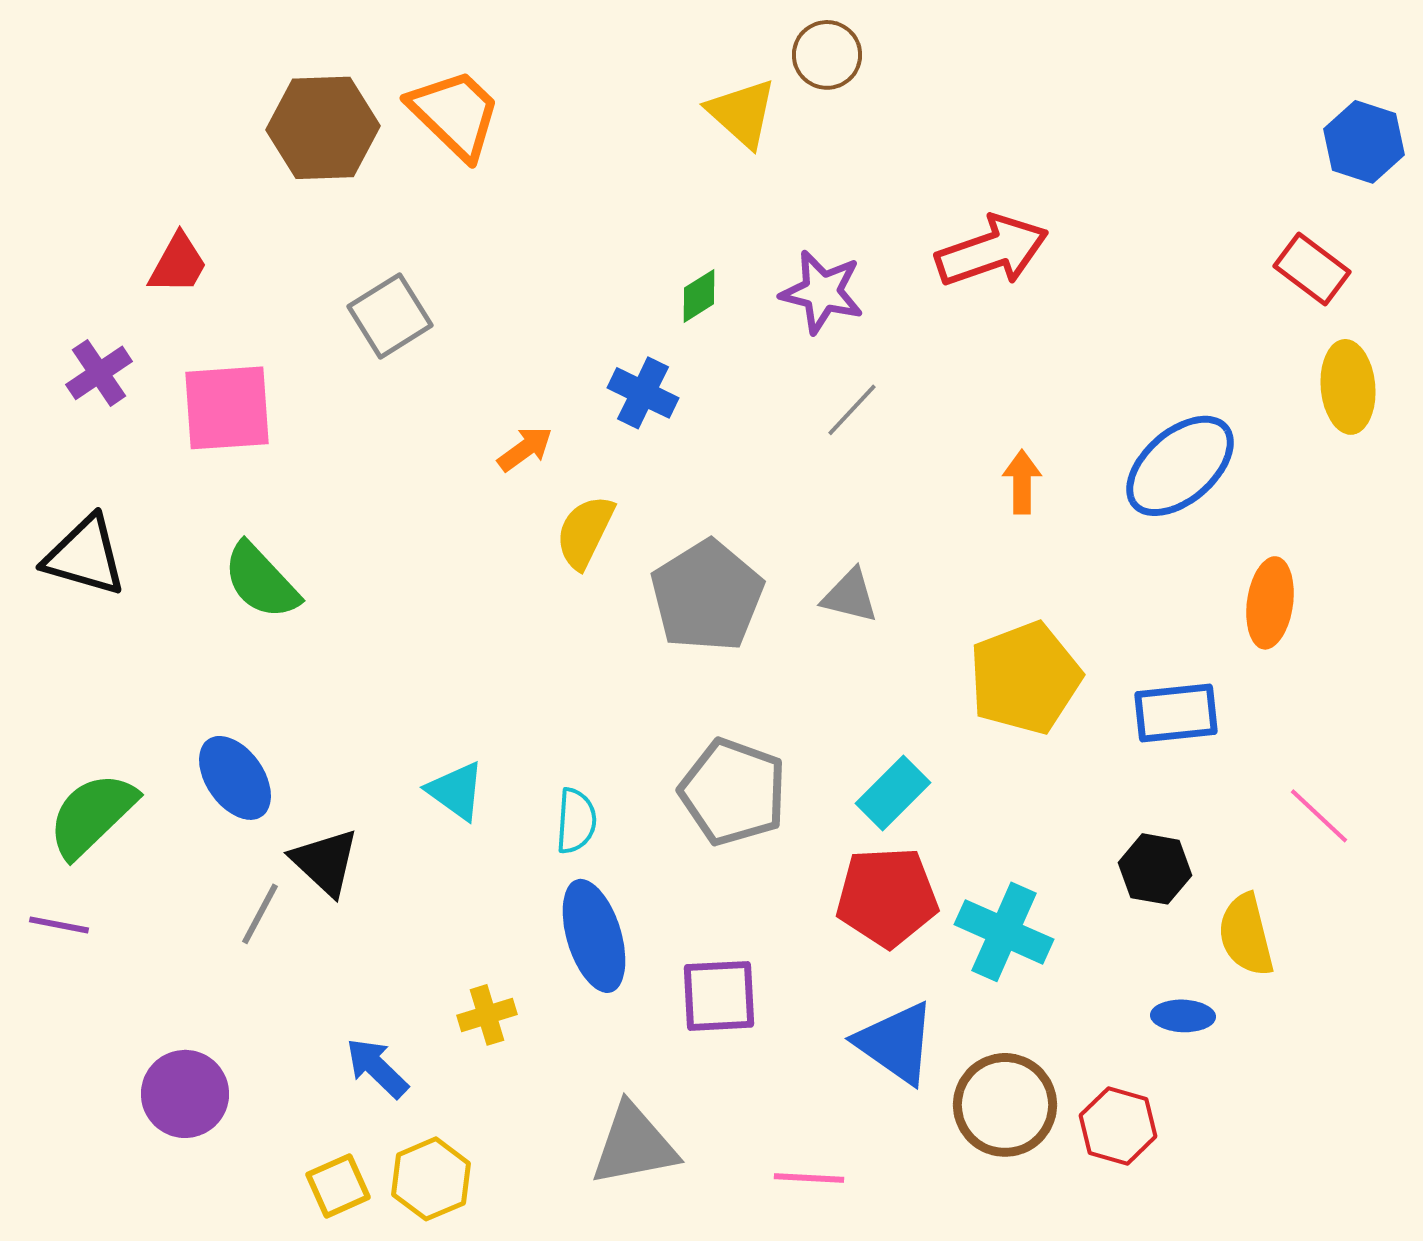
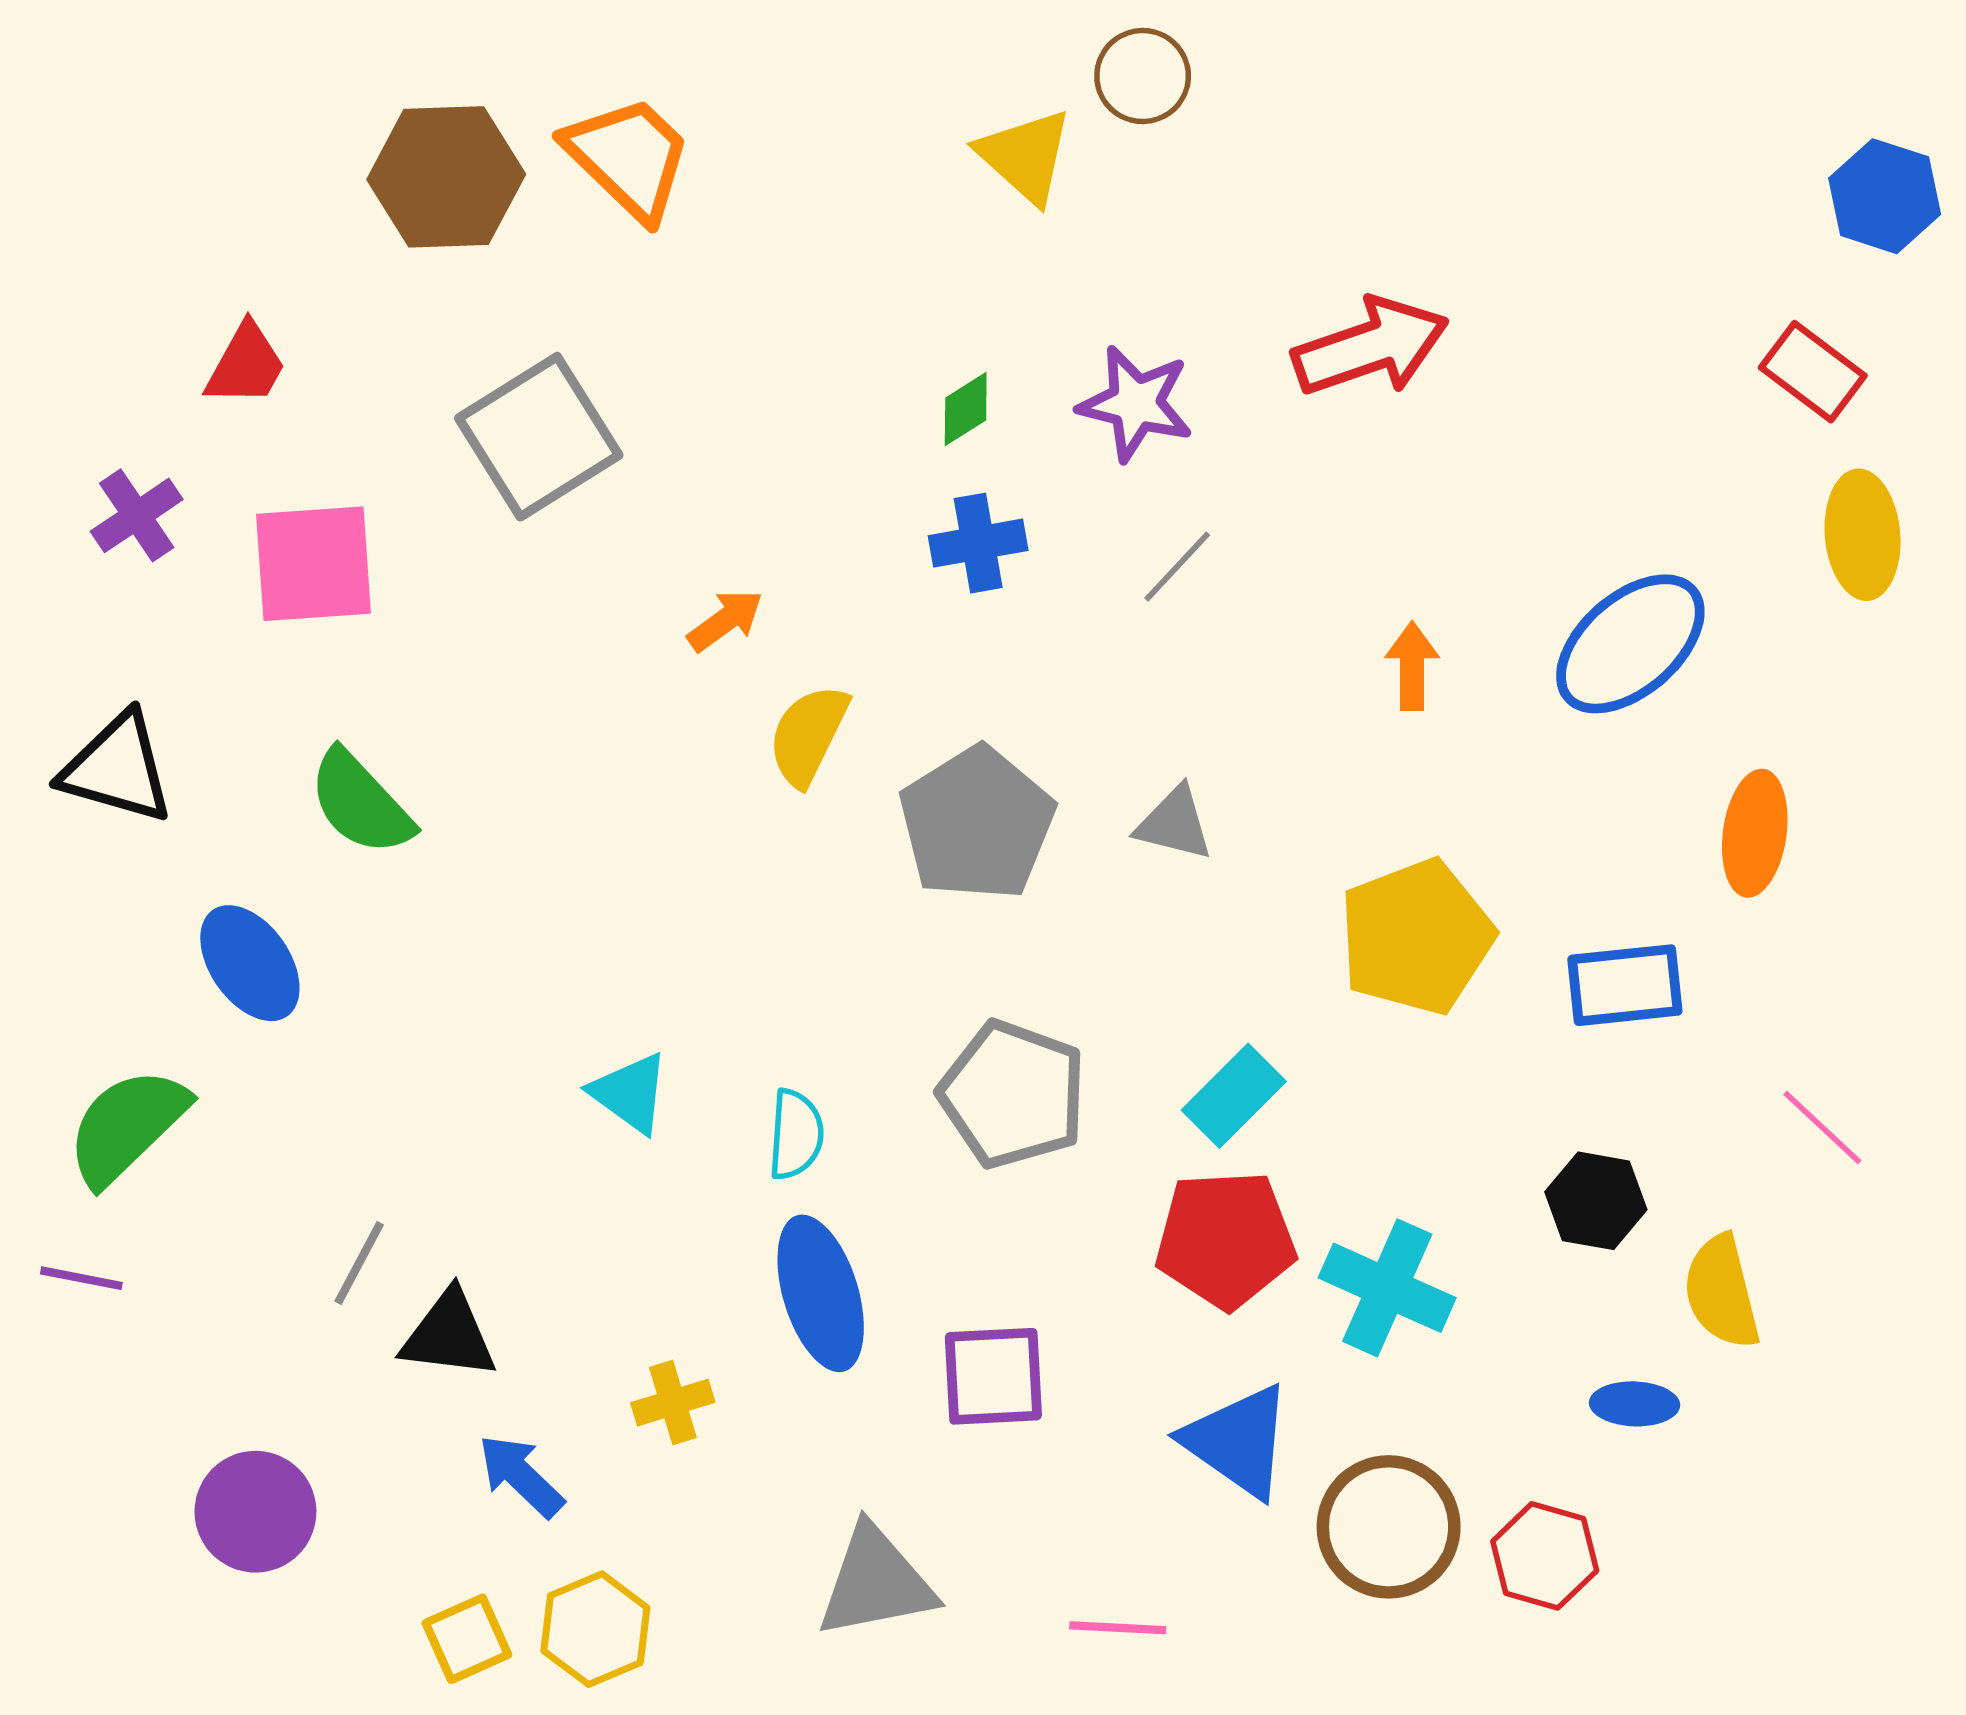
gray square: (390, 316) -> (539, 437), size x1.4
blue cross: (643, 393) -> (978, 543), moved, turned -36
blue ellipse: (235, 778) -> (250, 963), moved
black triangle: (325, 862) -> (449, 1335), moved, turned -36

